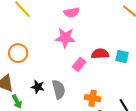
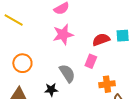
pink rectangle: (79, 64) -> (91, 61), moved
gray semicircle: (59, 89) -> (67, 73), moved

